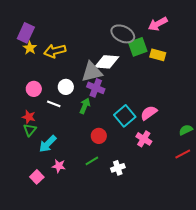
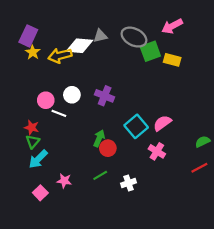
white diamond: (107, 62) -> (80, 46), moved
gray triangle: (92, 72) -> (100, 36), moved, size x0.6
pink circle: (34, 89) -> (46, 100), moved
green arrow: (85, 106) -> (99, 138), moved
cyan arrow: (48, 144) -> (38, 159), moved

